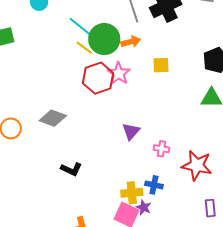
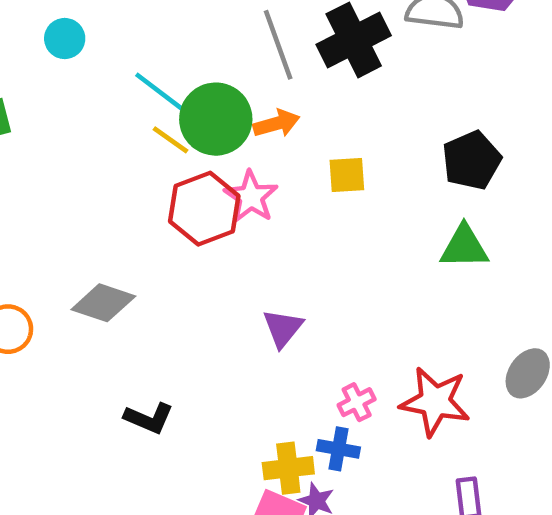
pink cross: (161, 149) -> (357, 402), moved, turned -35

